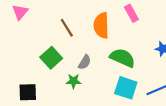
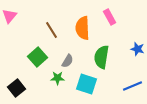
green semicircle: (122, 58) -> (102, 57), turned -105
cyan square: (126, 88) -> (87, 84), moved
black square: (28, 92) -> (17, 88), turned -36

